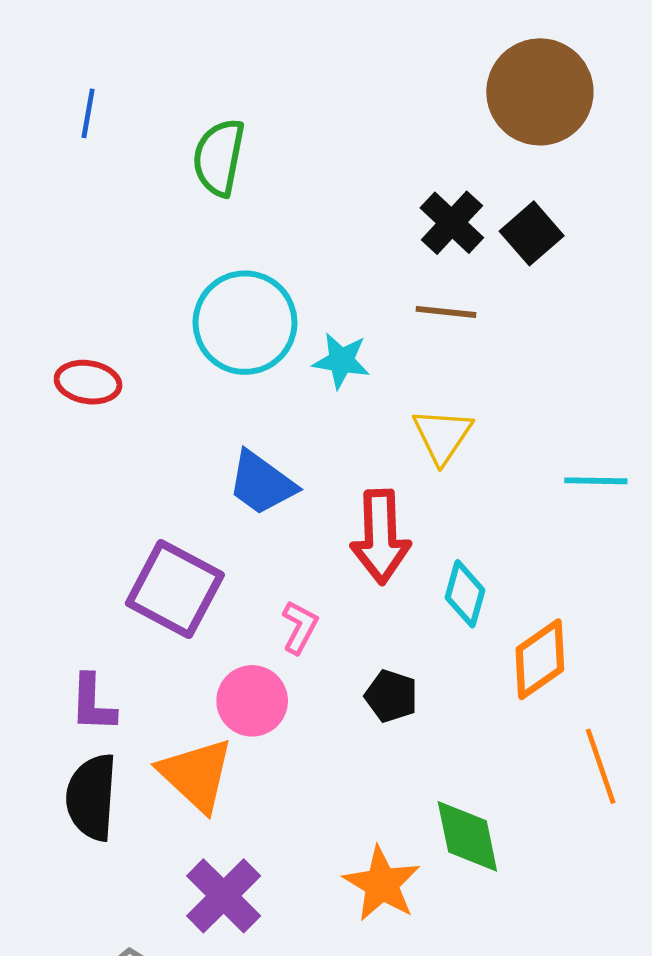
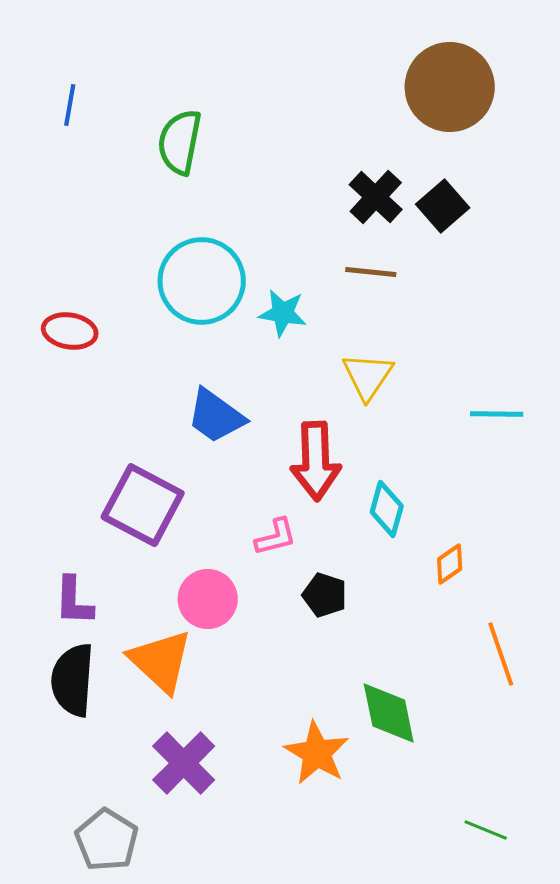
pink L-shape: (300, 627) -> (276, 537), moved, turned 48
orange diamond: (540, 659) -> (450, 564), size x0.6

